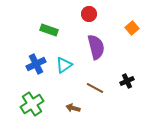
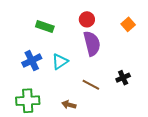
red circle: (89, 14) -> (87, 19), moved
green cross: (32, 104) -> (28, 101), turned 30

